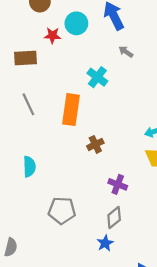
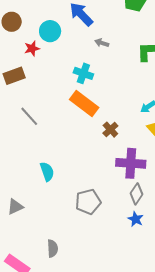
orange rectangle: (71, 110) -> (84, 104), moved, turned -44
brown cross: (95, 144) -> (110, 130), moved
purple cross: (118, 184) -> (131, 163), size x1.6

